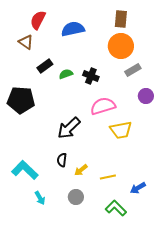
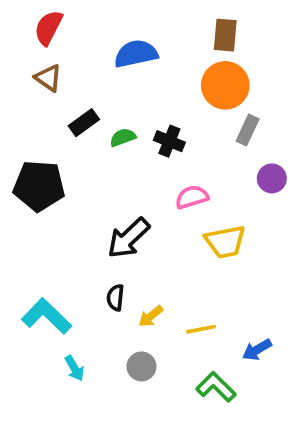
red semicircle: (38, 20) -> (48, 28), moved
gray rectangle: (133, 70) -> (248, 130), turned -35
pink semicircle: (103, 106) -> (192, 197), size x0.7

